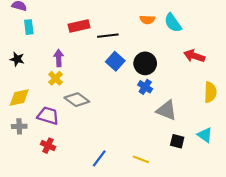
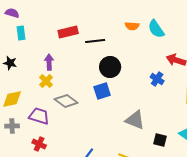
blue square: (115, 61) -> (102, 91), moved, turned 30
black circle: (145, 63) -> (110, 67), moved
blue cross: (145, 87) -> (157, 79), moved
gray triangle: (166, 110) -> (135, 120), moved

